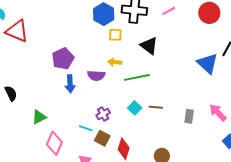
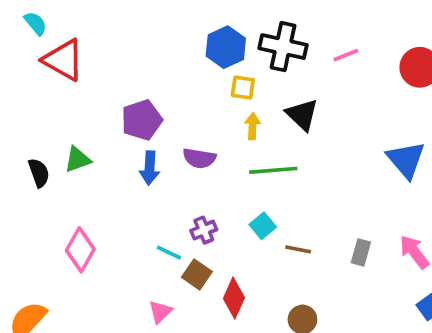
yellow arrow: (115, 62) -> (252, 126), moved, turned 80
brown line: (156, 107) -> (298, 249), moved
green triangle: (39, 117) -> (78, 159), moved
pink diamond: (54, 143) -> (80, 250), moved

